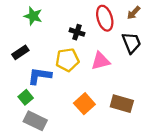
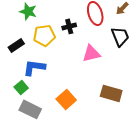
black cross: (77, 32) -> (69, 26), turned -32
yellow pentagon: (67, 60) -> (44, 35), moved
orange square: (84, 104) -> (66, 99), moved

